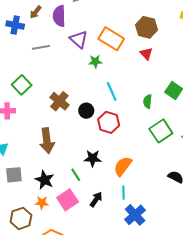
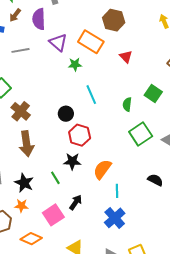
brown hexagon: (147, 27) -> (114, 20), moved
brown cross: (59, 101) -> (21, 111), moved
red hexagon: (109, 122) -> (80, 135), moved
cyan line: (123, 193) -> (117, 191), moved
pink square: (68, 200) -> (53, 215), moved

